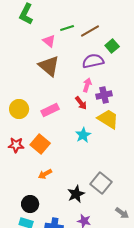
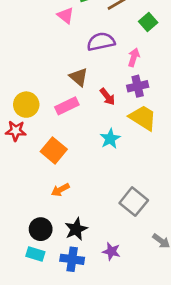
purple semicircle: (93, 61) -> (101, 42), moved
brown triangle: (49, 66) -> (79, 77), moved, size x0.7
pink arrow: (87, 85) -> (134, 57), moved
red star: (16, 145) -> (16, 131), moved
black star: (76, 194) -> (76, 229), moved

